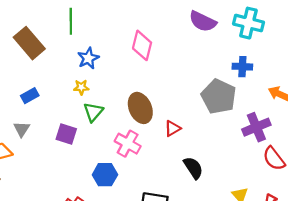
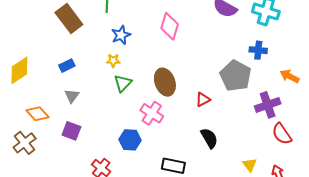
red triangle: (172, 128) -> (203, 100), moved
gray triangle: (22, 129) -> (72, 96), moved
purple square: (66, 134) -> (71, 131), moved

